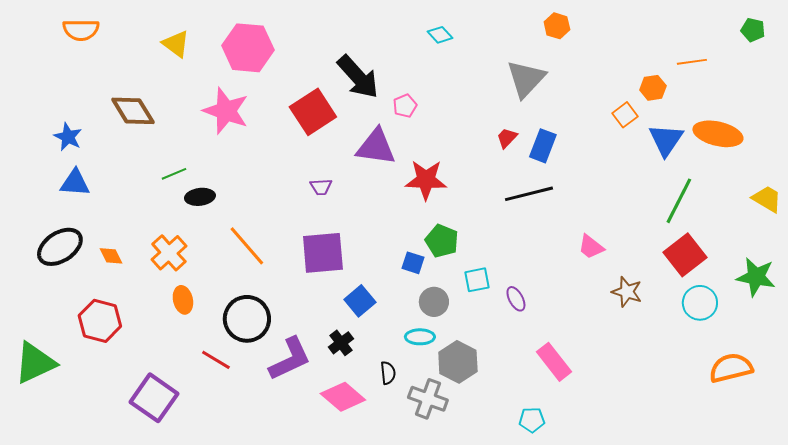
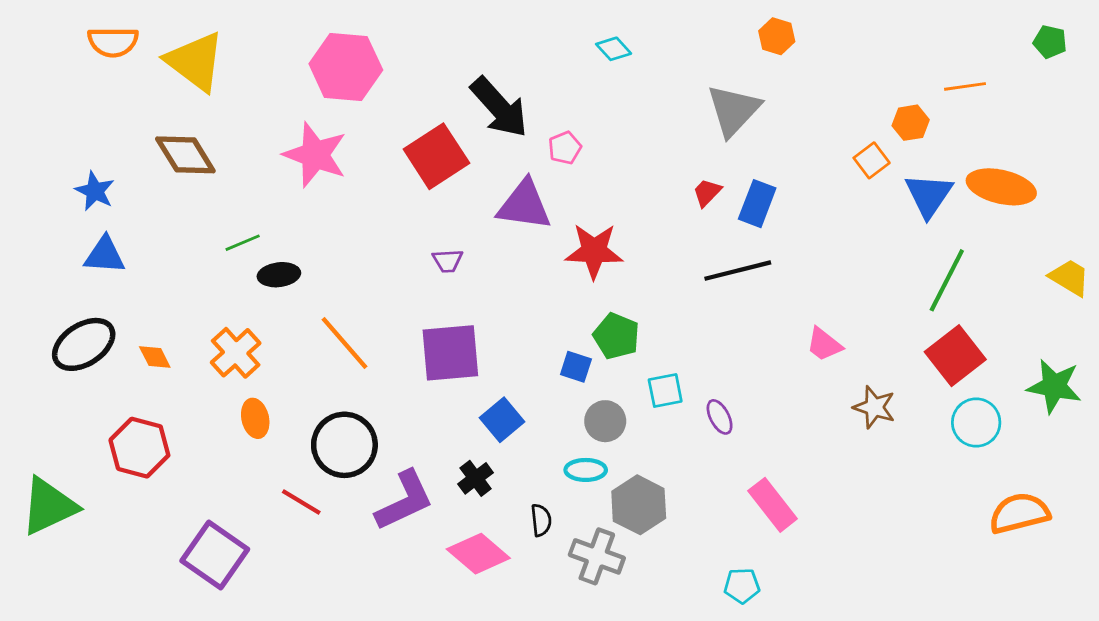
yellow triangle: (176, 44) -> (195, 61), moved, size x1.6

